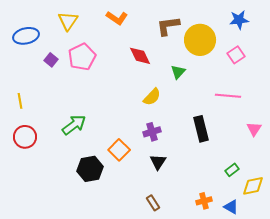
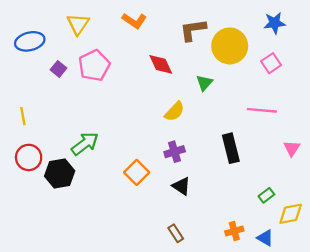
black triangle: (158, 162) -> (181, 186), turned -30
black hexagon: (90, 169) -> (60, 174), moved

